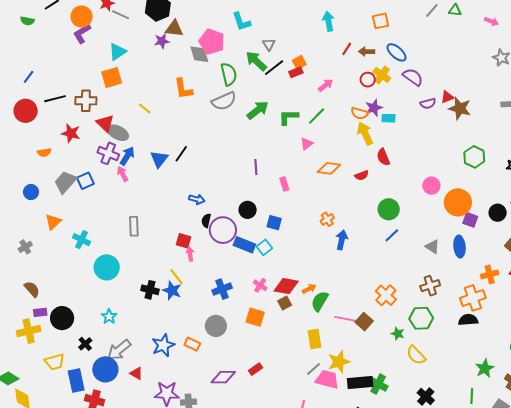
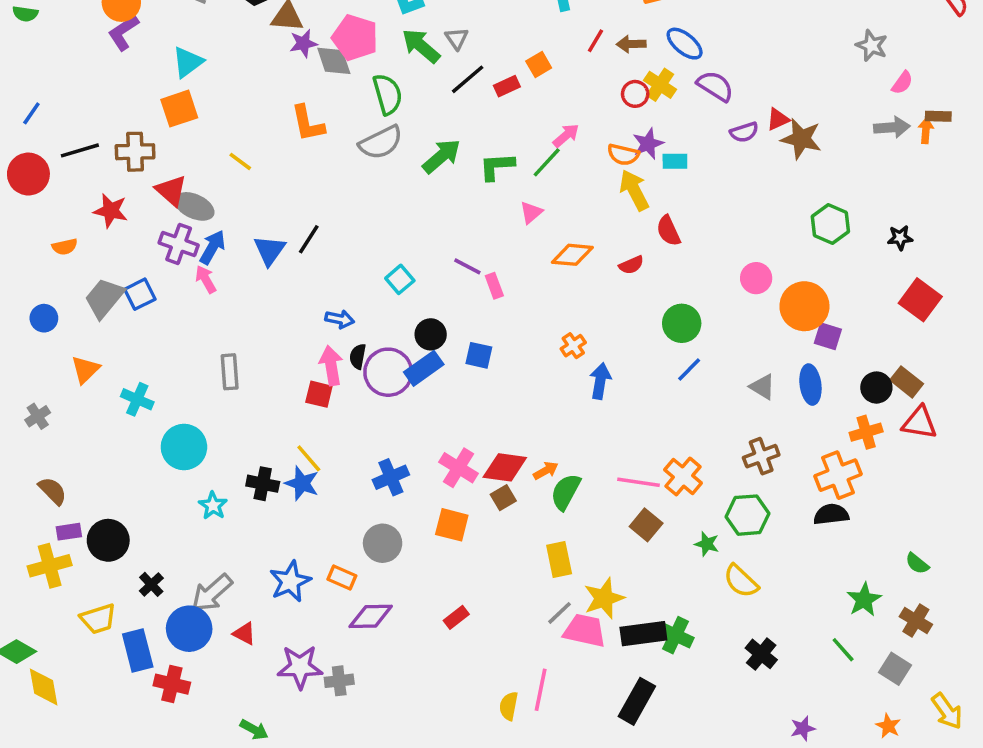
purple star: (162, 41) -> (303, 43), moved
green arrow: (256, 61) -> (421, 46), moved
orange square: (299, 62) -> (539, 64), moved
pink arrow: (325, 85) -> (566, 135), moved
purple line: (256, 167) -> (467, 266), moved, turned -56
black circle: (498, 213) -> (876, 388), moved
blue rectangle: (244, 245) -> (424, 368), moved, turned -55
cyan square: (264, 247) -> (400, 279), moved
pink arrow: (190, 254) -> (331, 366), moved, size x1.5
pink cross: (260, 285) -> (458, 468), size x1.5
cyan star: (109, 317) -> (213, 506), moved
pink line: (346, 319) -> (639, 482), moved
purple diamond: (223, 377) -> (371, 616), moved
green line: (472, 396) -> (843, 650), turned -42

